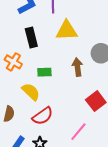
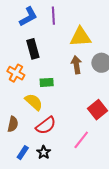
yellow triangle: (67, 31) -> (81, 37), moved
brown arrow: (77, 67) -> (76, 65), moved

